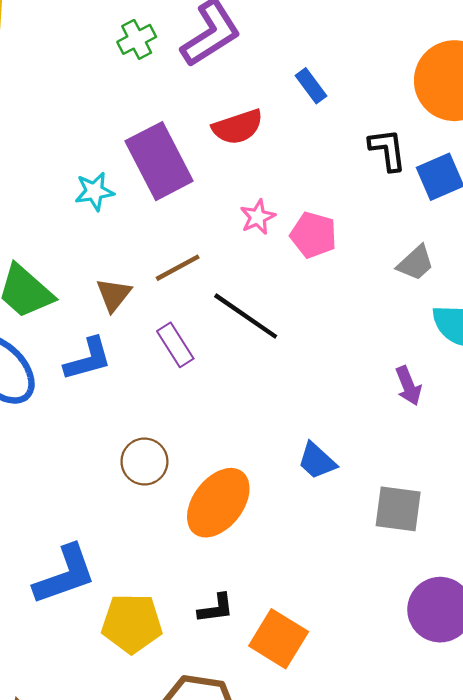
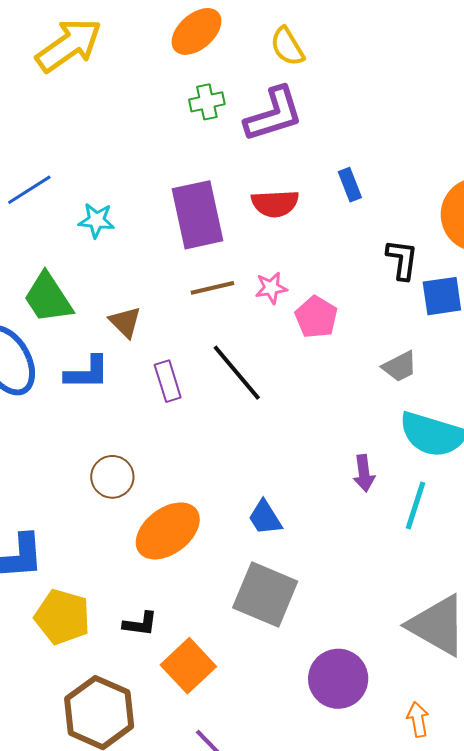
cyan star: (94, 191) -> (96, 220), moved
brown line: (178, 268) -> (212, 288), moved
brown triangle: (114, 295) -> (125, 322), turned -39
gray square: (398, 509) -> (265, 595), moved, size x1.4

